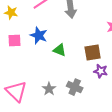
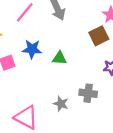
brown square: (93, 53) -> (99, 36), moved

